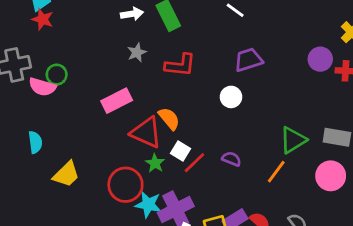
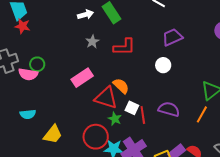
cyan semicircle: (35, 142) -> (28, 114), turned 98
purple semicircle: (232, 159) -> (169, 109), size x1.5
red line: (194, 163) -> (143, 115), turned -48

